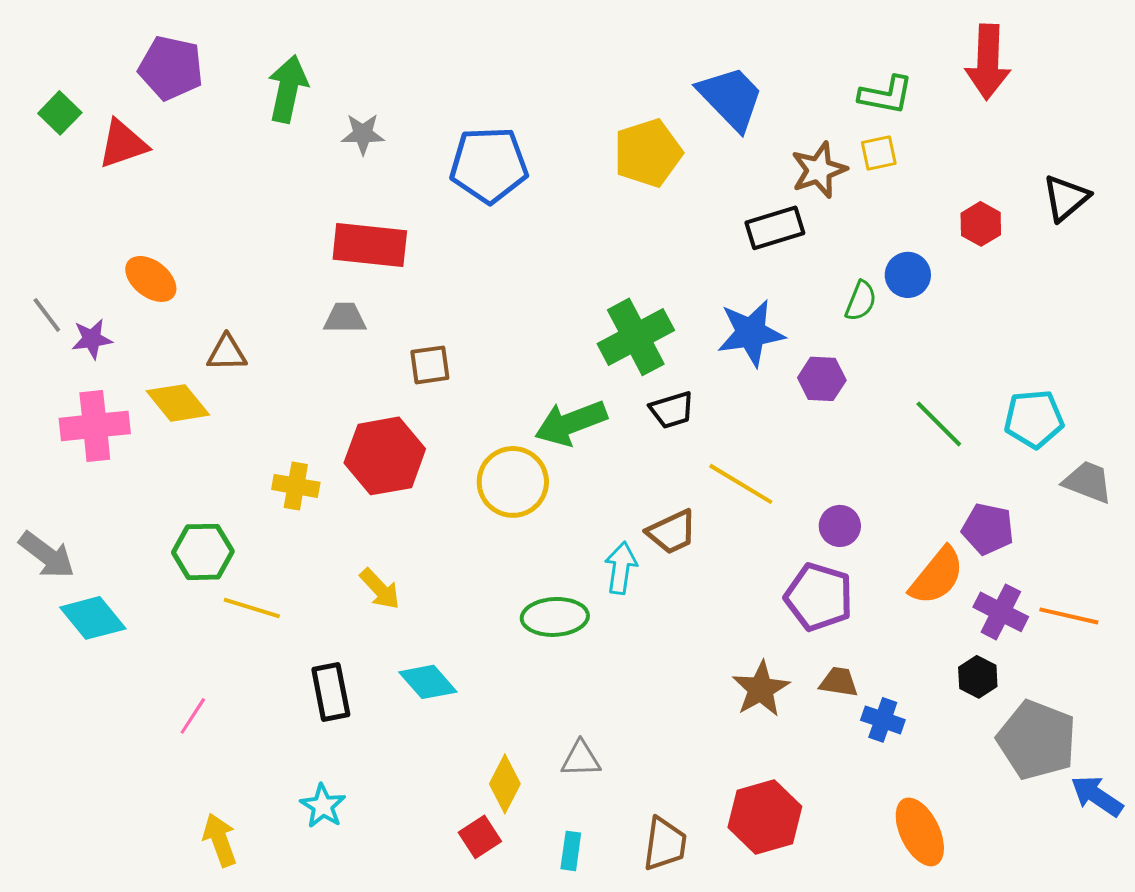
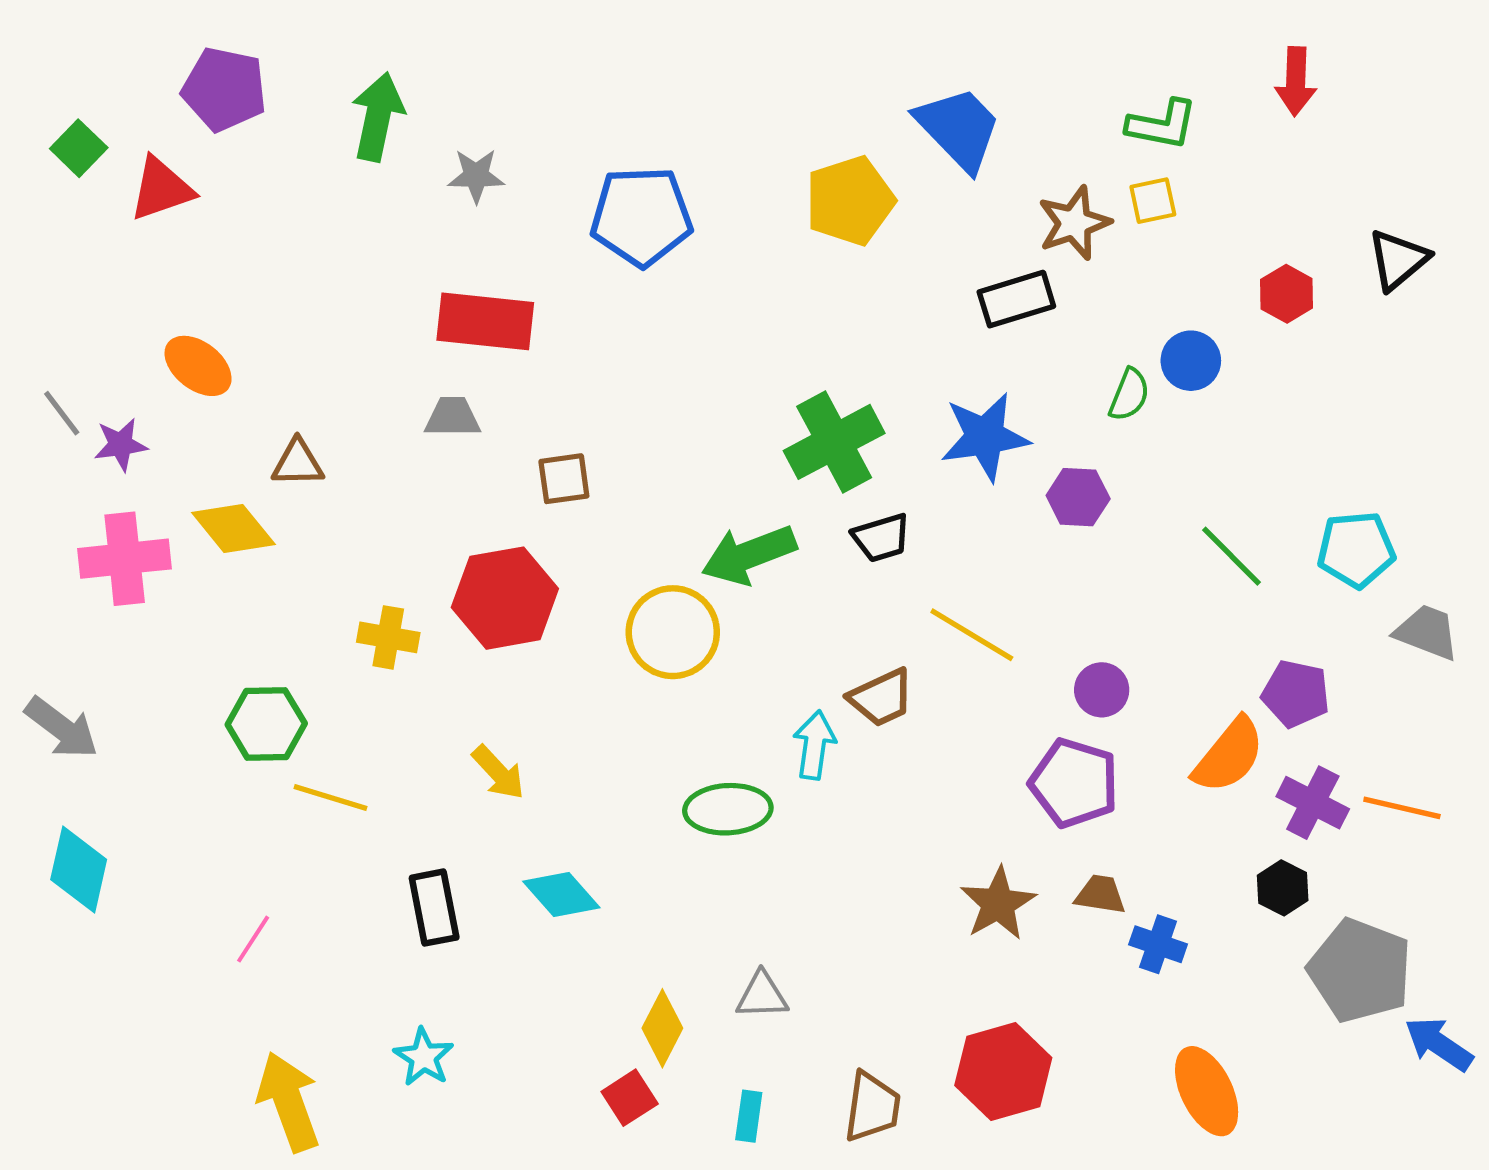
red arrow: (988, 62) -> (1296, 81), size x0.7
cyan diamond: (93, 618) -> (79, 870), moved, turned 52
yellow arrow: (220, 840) -> (289, 1102), size x1.4

